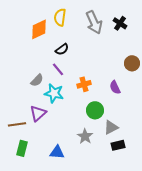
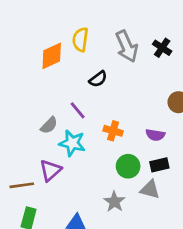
black semicircle: (62, 49) -> (98, 79), moved
orange cross: (84, 84) -> (113, 131), turned 32
purple semicircle: (115, 87) -> (155, 135), turned -56
gray triangle: (111, 127) -> (150, 189), turned 42
black rectangle: (118, 145) -> (159, 165), moved

